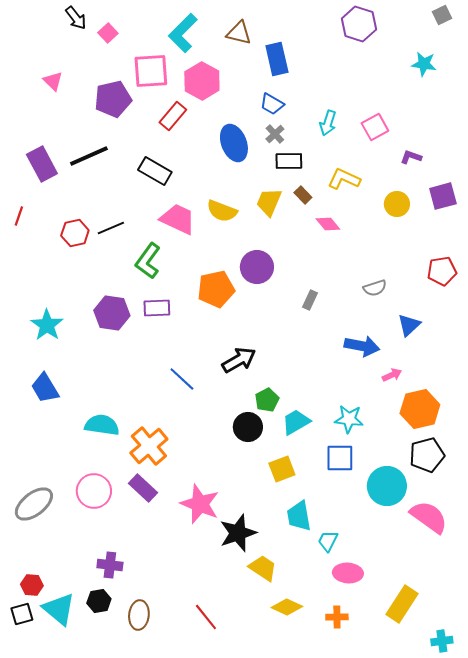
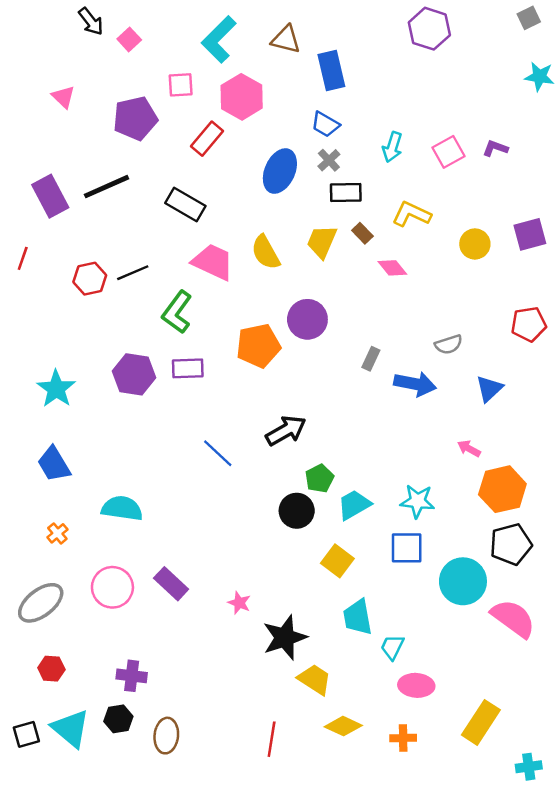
cyan star: (424, 64) -> (539, 77), moved
pink square: (151, 71) -> (181, 85), size x0.6
blue ellipse: (234, 143) -> (280, 171), turned 45
purple L-shape: (411, 157) -> (495, 148), moved
yellow semicircle: (222, 211) -> (266, 252), turned 40
blue arrow: (362, 346) -> (415, 384), moved
pink arrow: (392, 375) -> (469, 449), turned -126
orange cross: (149, 446) -> (57, 533), moved, size x0.5
yellow square: (282, 469) -> (337, 561), turned -32
pink star: (200, 504) -> (239, 603), size x0.5
red hexagon: (32, 585) -> (51, 669), moved
red line: (206, 617) -> (272, 739), moved, turned 48

